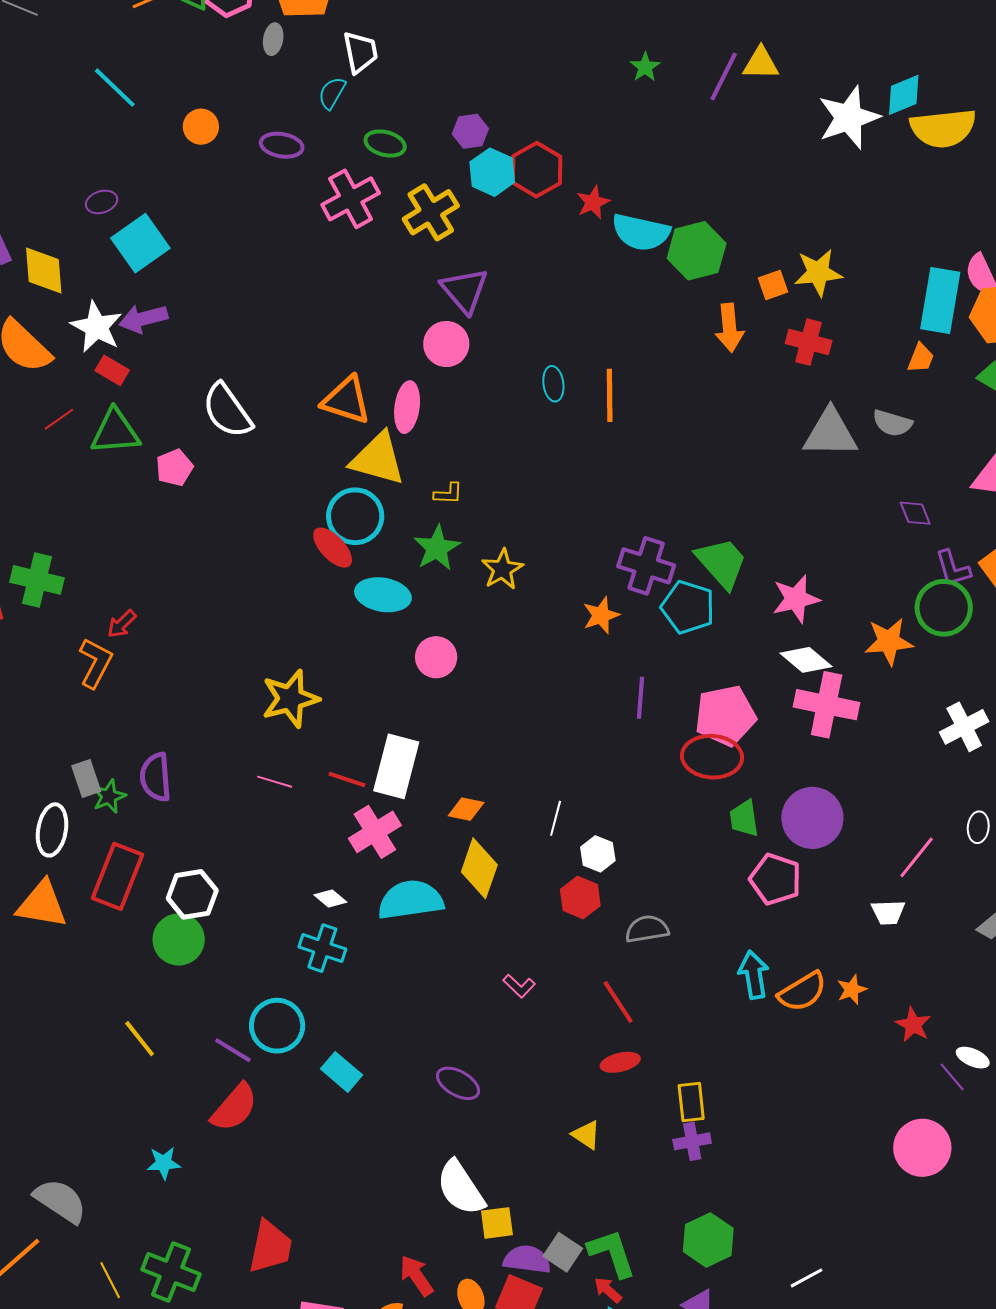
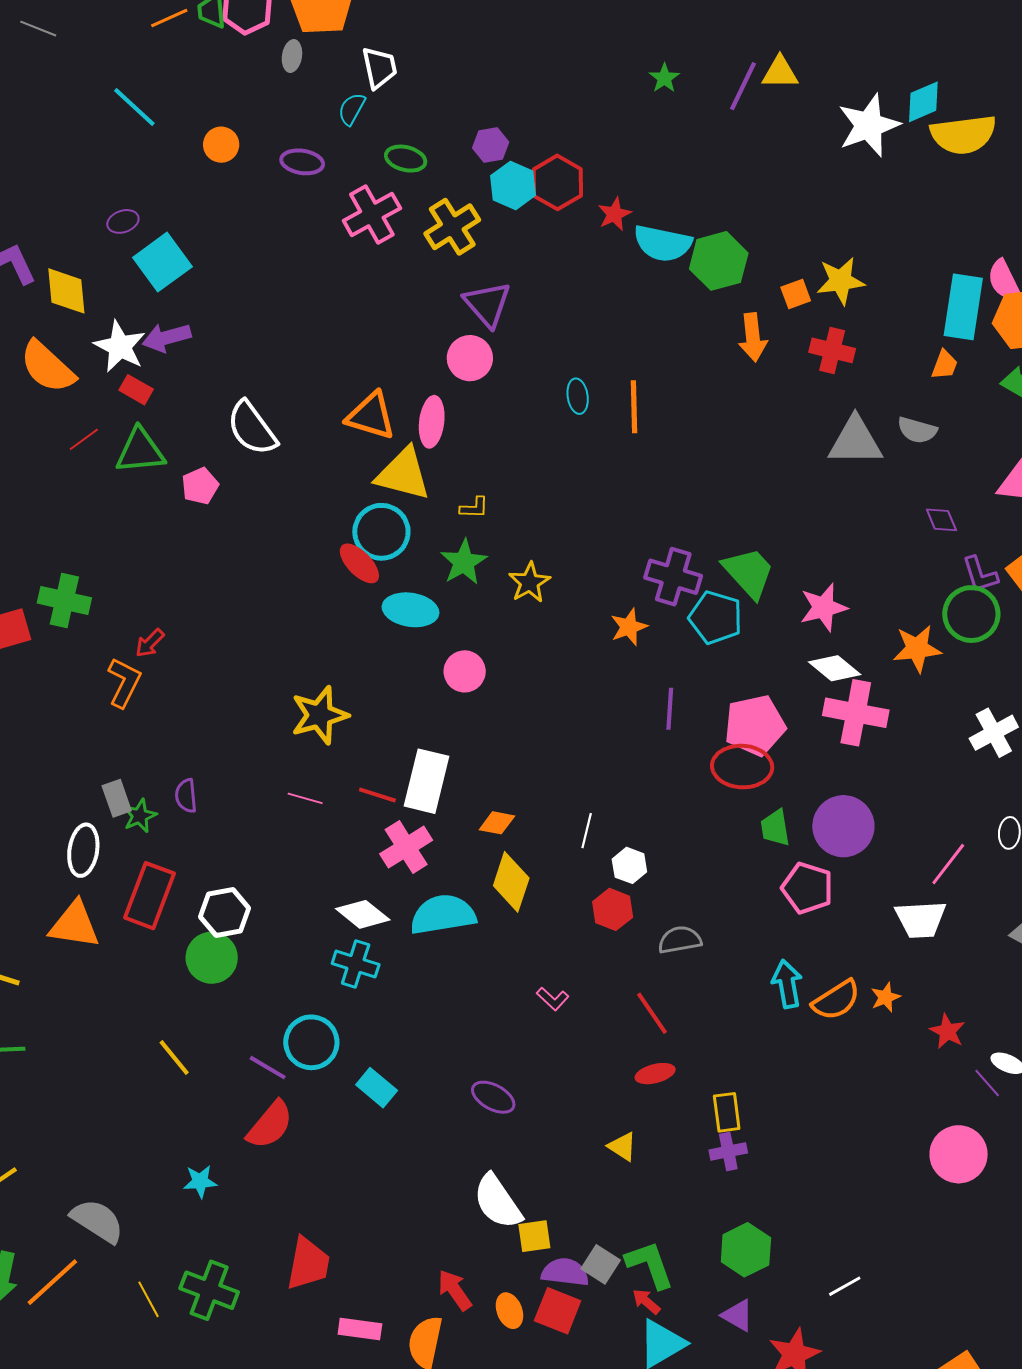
purple semicircle: (156, 777) -> (186, 796), size x0.7
white diamond: (330, 899) -> (363, 914), size x1.6
white trapezoid: (888, 912) -> (921, 919), size x1.5

